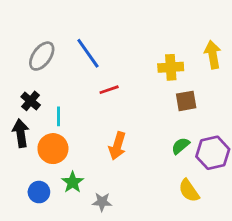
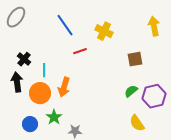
gray ellipse: (42, 56) -> (16, 17), moved
yellow cross: (171, 67) -> (104, 31), moved, turned 30
orange arrow: (117, 146) -> (64, 87), moved

